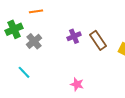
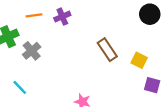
purple cross: (74, 36) -> (62, 17), moved

